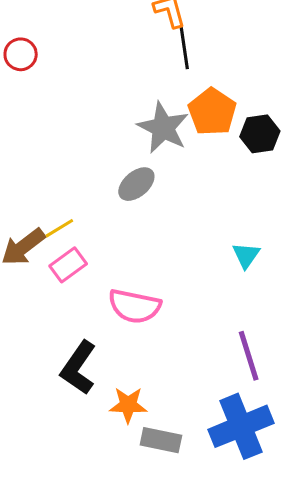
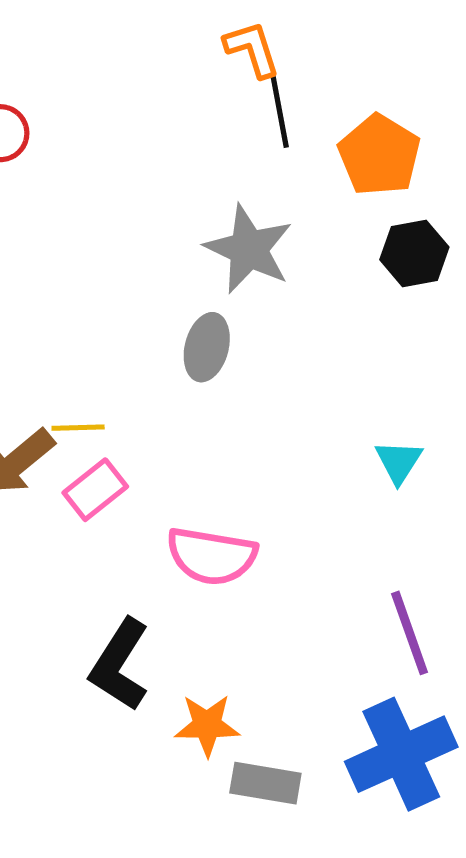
orange pentagon: (212, 112) -> (379, 155), moved
gray ellipse: (136, 184) -> (207, 347), turned -33
yellow line: (59, 228) -> (78, 428), turned 32

